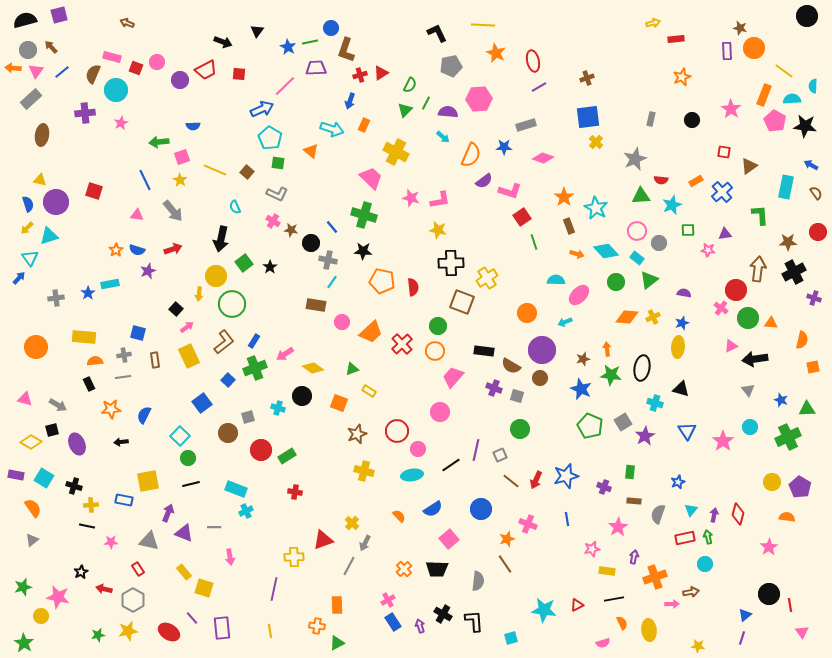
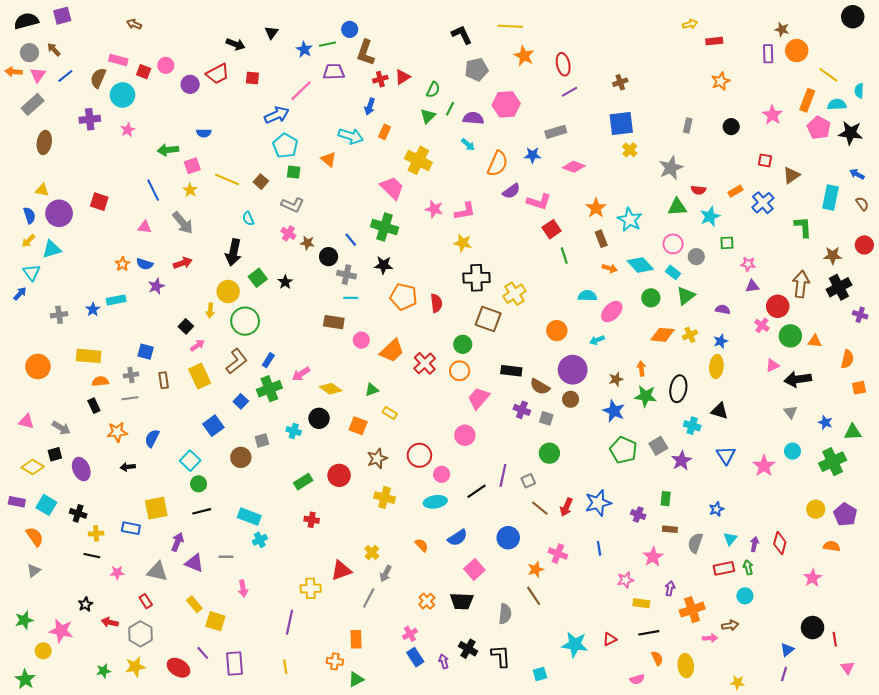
purple triangle: (725, 234) -> (752, 286), moved
cyan line: (332, 282) -> (351, 298), turned 56
red circle: (261, 450) -> (339, 475), moved

